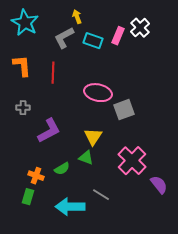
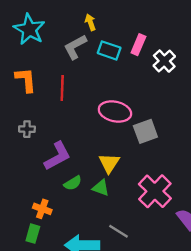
white cross: (140, 28) -> (164, 61), moved
green semicircle: (62, 169) -> (73, 183), moved

